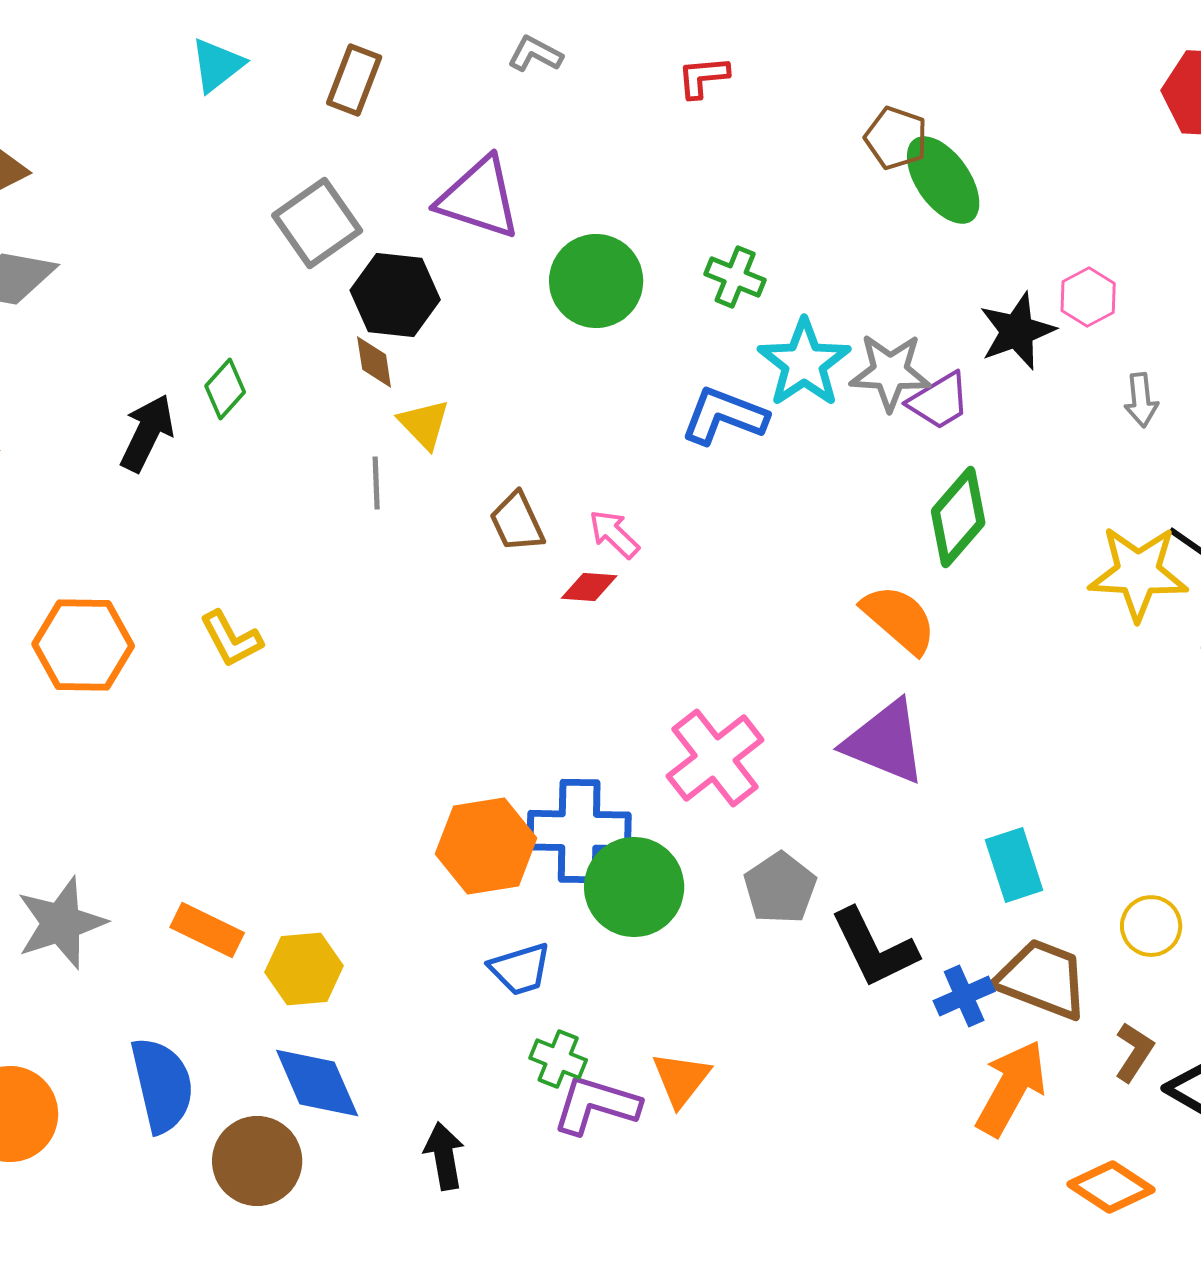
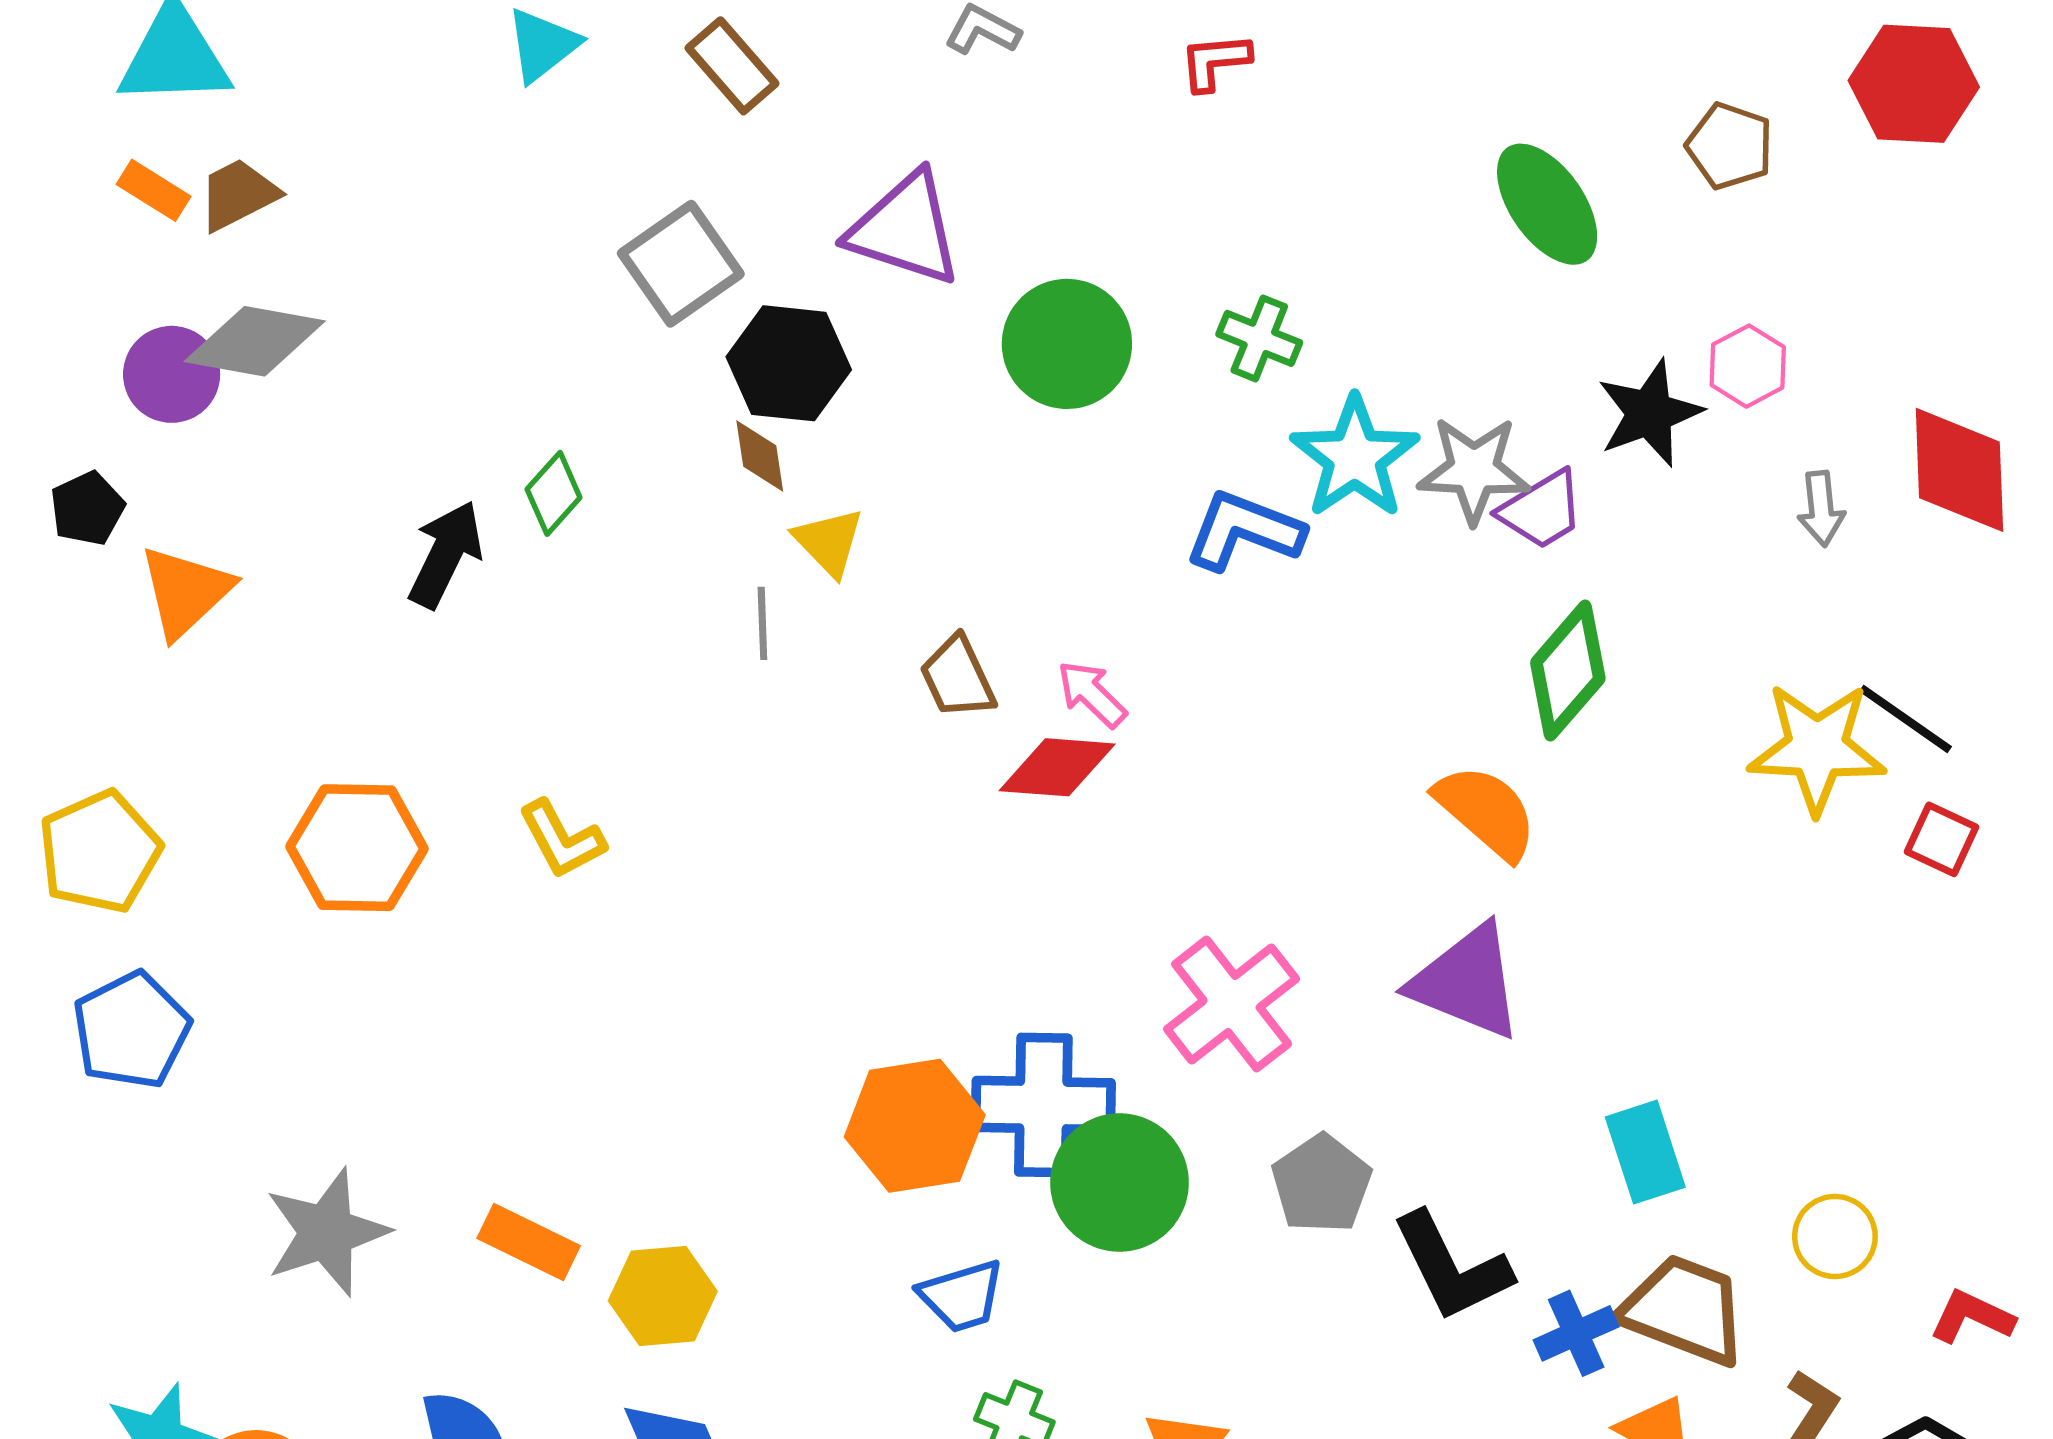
brown rectangle: (354, 80) -> (732, 66), turned -62
brown pentagon: (896, 138) -> (1730, 146), moved
red diamond: (589, 587) -> (1057, 767), size x1.5

